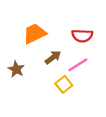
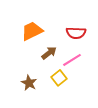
brown star: (16, 69) -> (29, 83), moved

